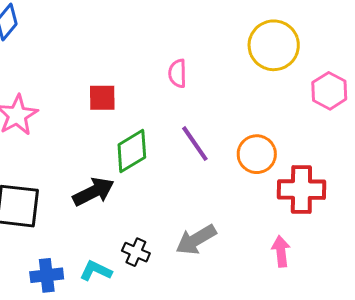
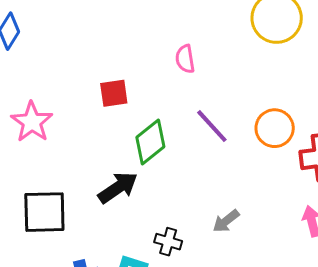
gray arrow: (196, 240) -> (226, 221), size x0.7

